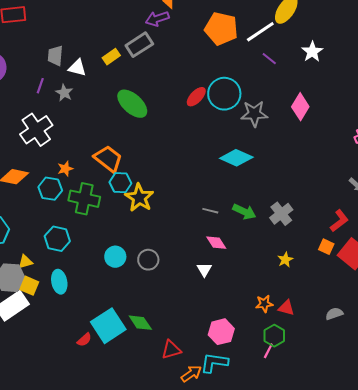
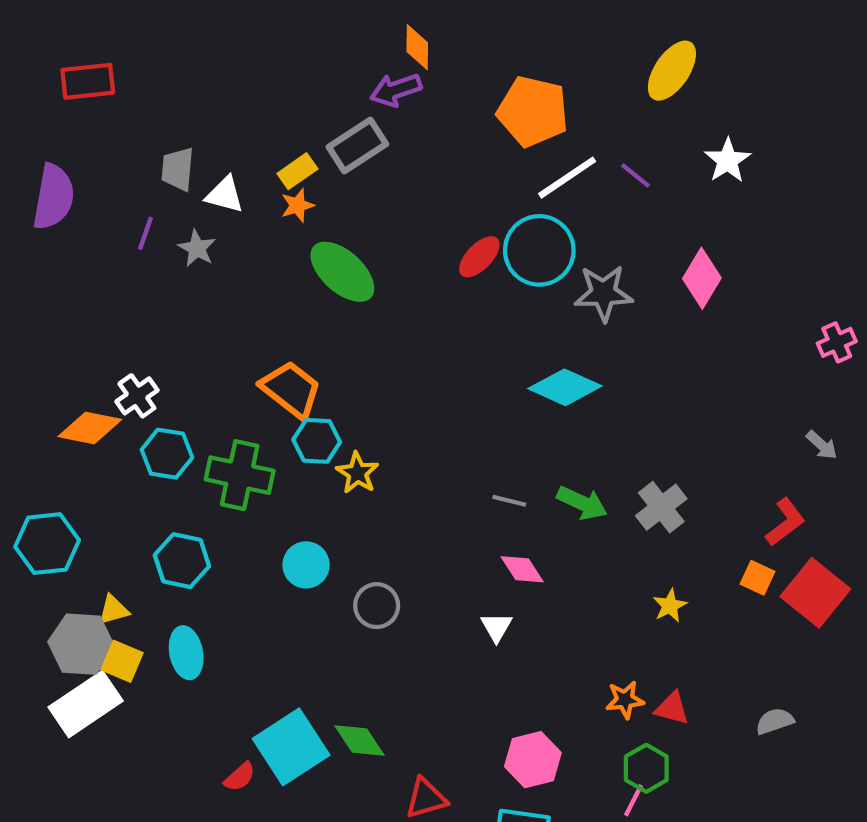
white line: (260, 32) -> (567, 178), moved
white cross: (36, 130) -> (137, 396), moved, size x0.6
orange star: (65, 169) -> (297, 205), moved
yellow star: (139, 198) -> (357, 473), size x0.7
cyan circle: (115, 257) -> (306, 565), moved

